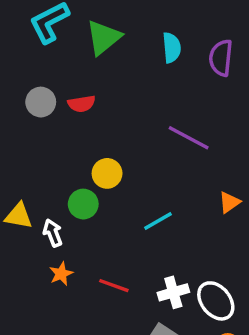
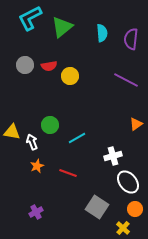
purple line: (189, 138) -> (126, 80), moved
yellow circle: (107, 173) -> (70, 76), moved
cyan line: (158, 221) -> (77, 138), moved
white cross: (173, 292) -> (113, 156), moved

